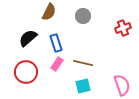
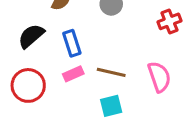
pink rectangle: (57, 64) -> (73, 74), turned 32
pink semicircle: (122, 85) -> (159, 77), moved

